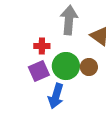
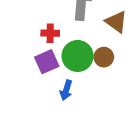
blue arrow: (56, 96) -> (66, 90), size x0.7

